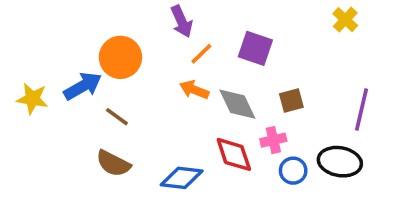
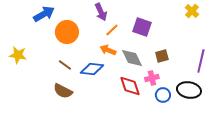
blue arrow: (83, 86) -> (44, 14), moved
blue diamond: (182, 178) -> (92, 69), moved

